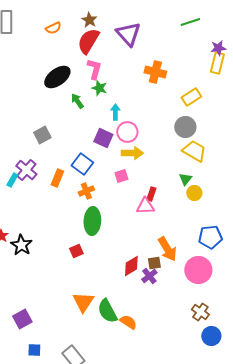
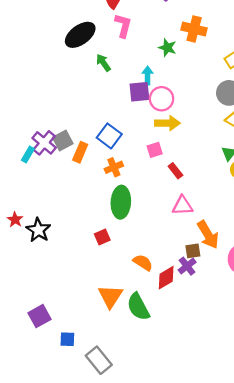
green star: (99, 88) -> (167, 48), moved
gray square: (42, 135) -> (63, 141), moved
purple square: (103, 138) -> (139, 92), moved, turned -30
red rectangle: (151, 194) -> (175, 171), moved, turned -56
pink triangle: (145, 206) -> (182, 206), moved
red diamond: (131, 266) -> (166, 278), moved
orange semicircle: (128, 322) -> (143, 263), moved
blue square: (34, 350) -> (67, 339), moved

